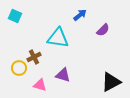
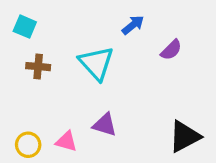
cyan triangle: (58, 38) -> (96, 63), turned 40
brown cross: (34, 57) -> (38, 67), moved, turned 32
yellow circle: (19, 68) -> (28, 145), moved

